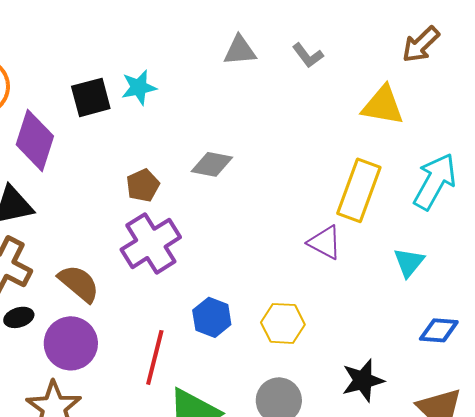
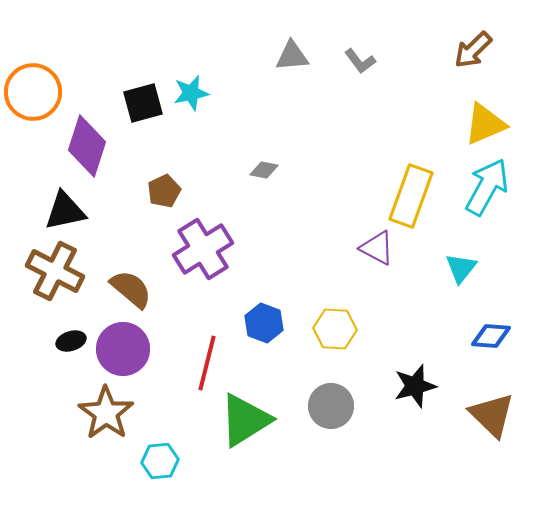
yellow triangle: (383, 105) -> (485, 124), moved, turned -33
gray diamond: (212, 164) -> (264, 170), size x0.7
brown pentagon: (143, 185) -> (164, 191), moved
black ellipse: (19, 317) -> (71, 341), moved

